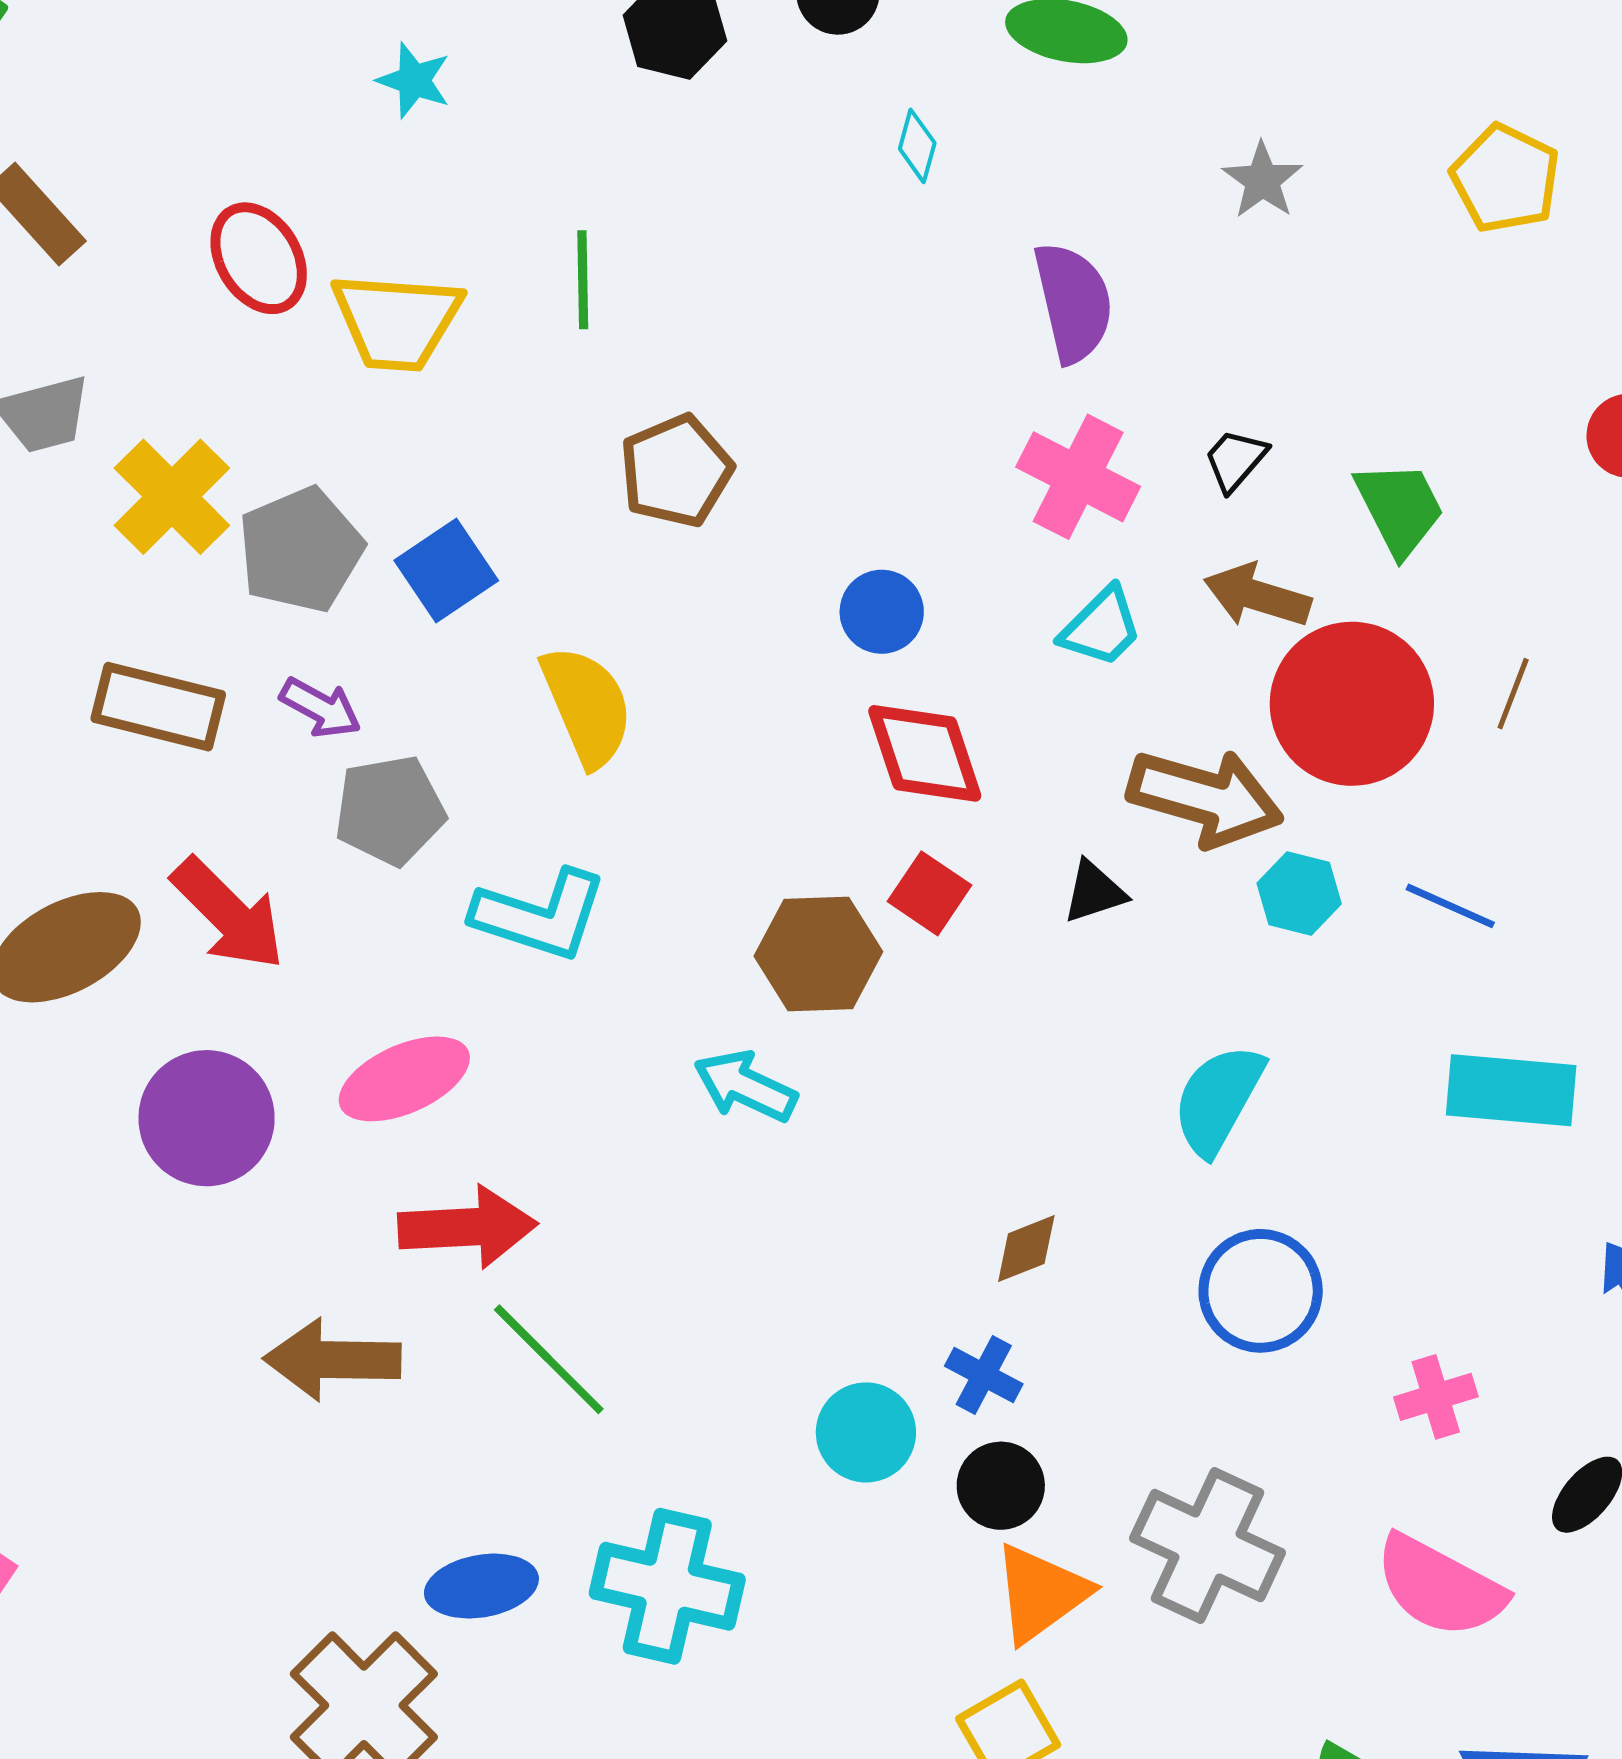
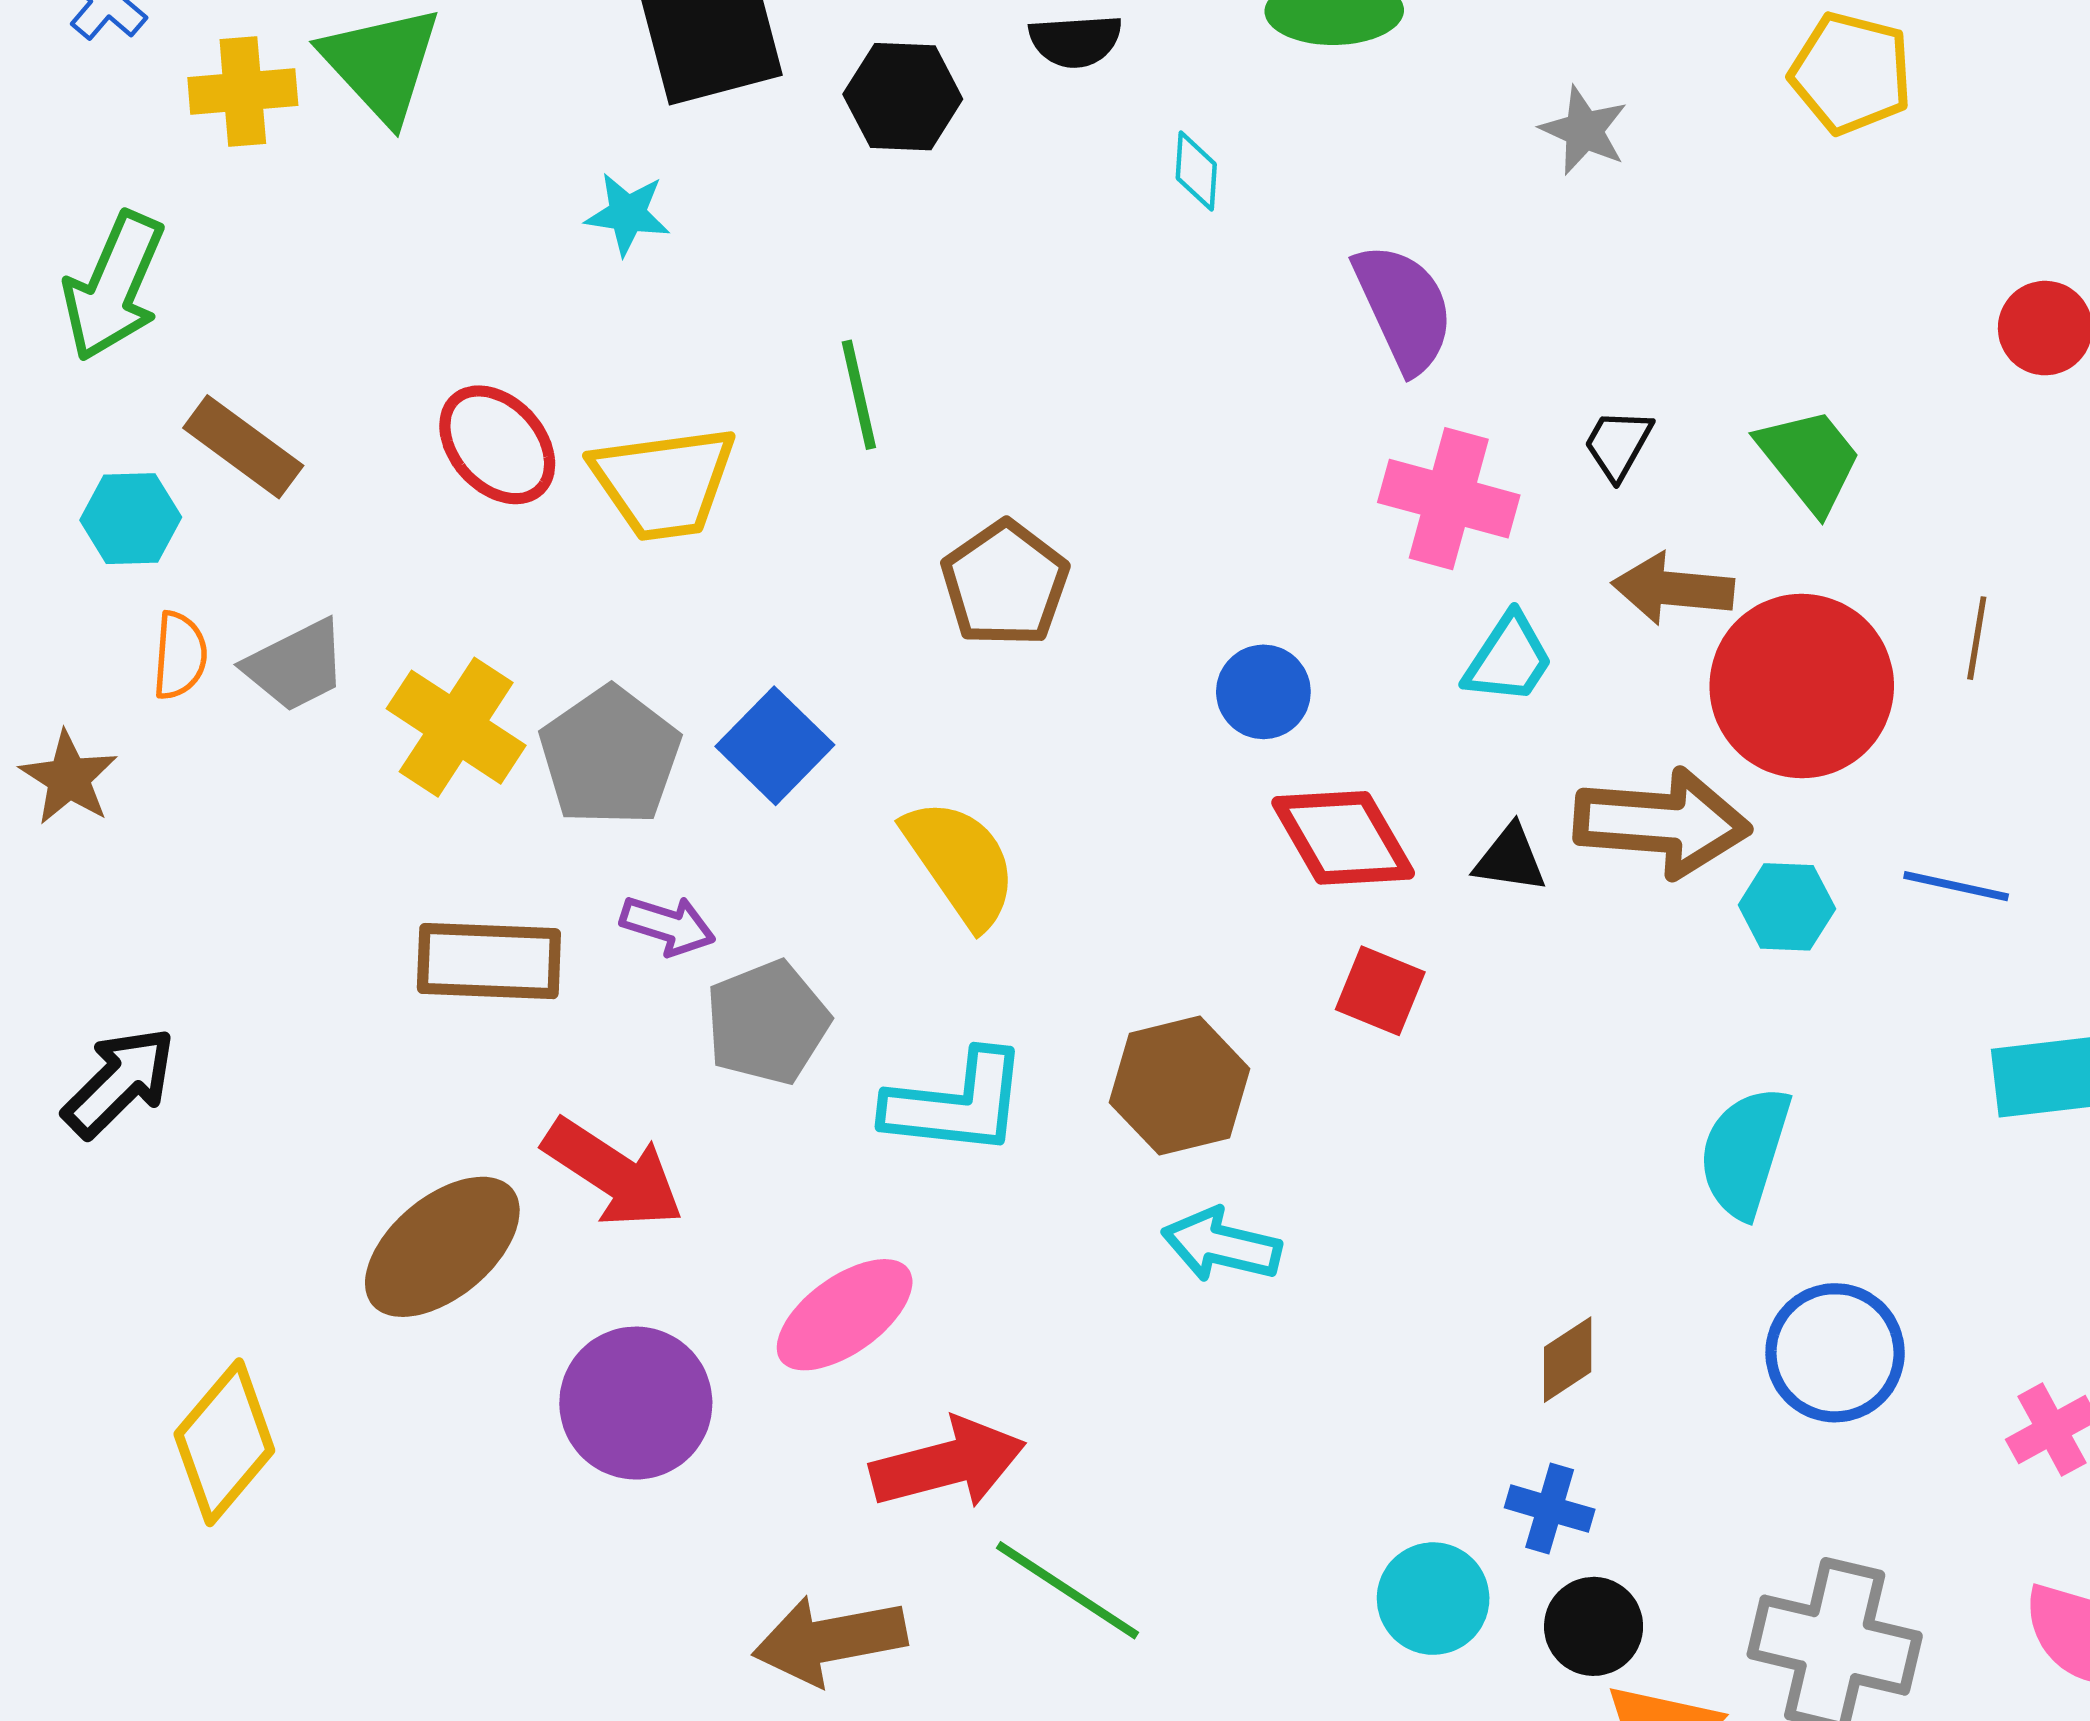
black triangle: (1094, 892) -> (1510, 859), moved, turned 38
brown hexagon: (818, 954) -> (1180, 1086), moved

